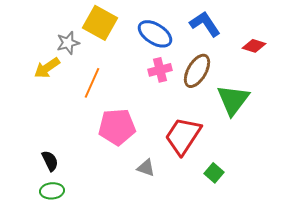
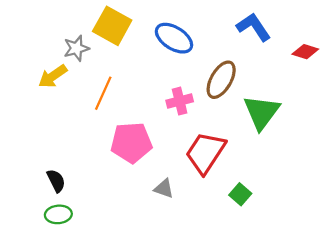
blue L-shape: (205, 24) -> (254, 27), moved
red diamond: (254, 46) -> (305, 52), moved
pink cross: (160, 70) -> (180, 101), moved

